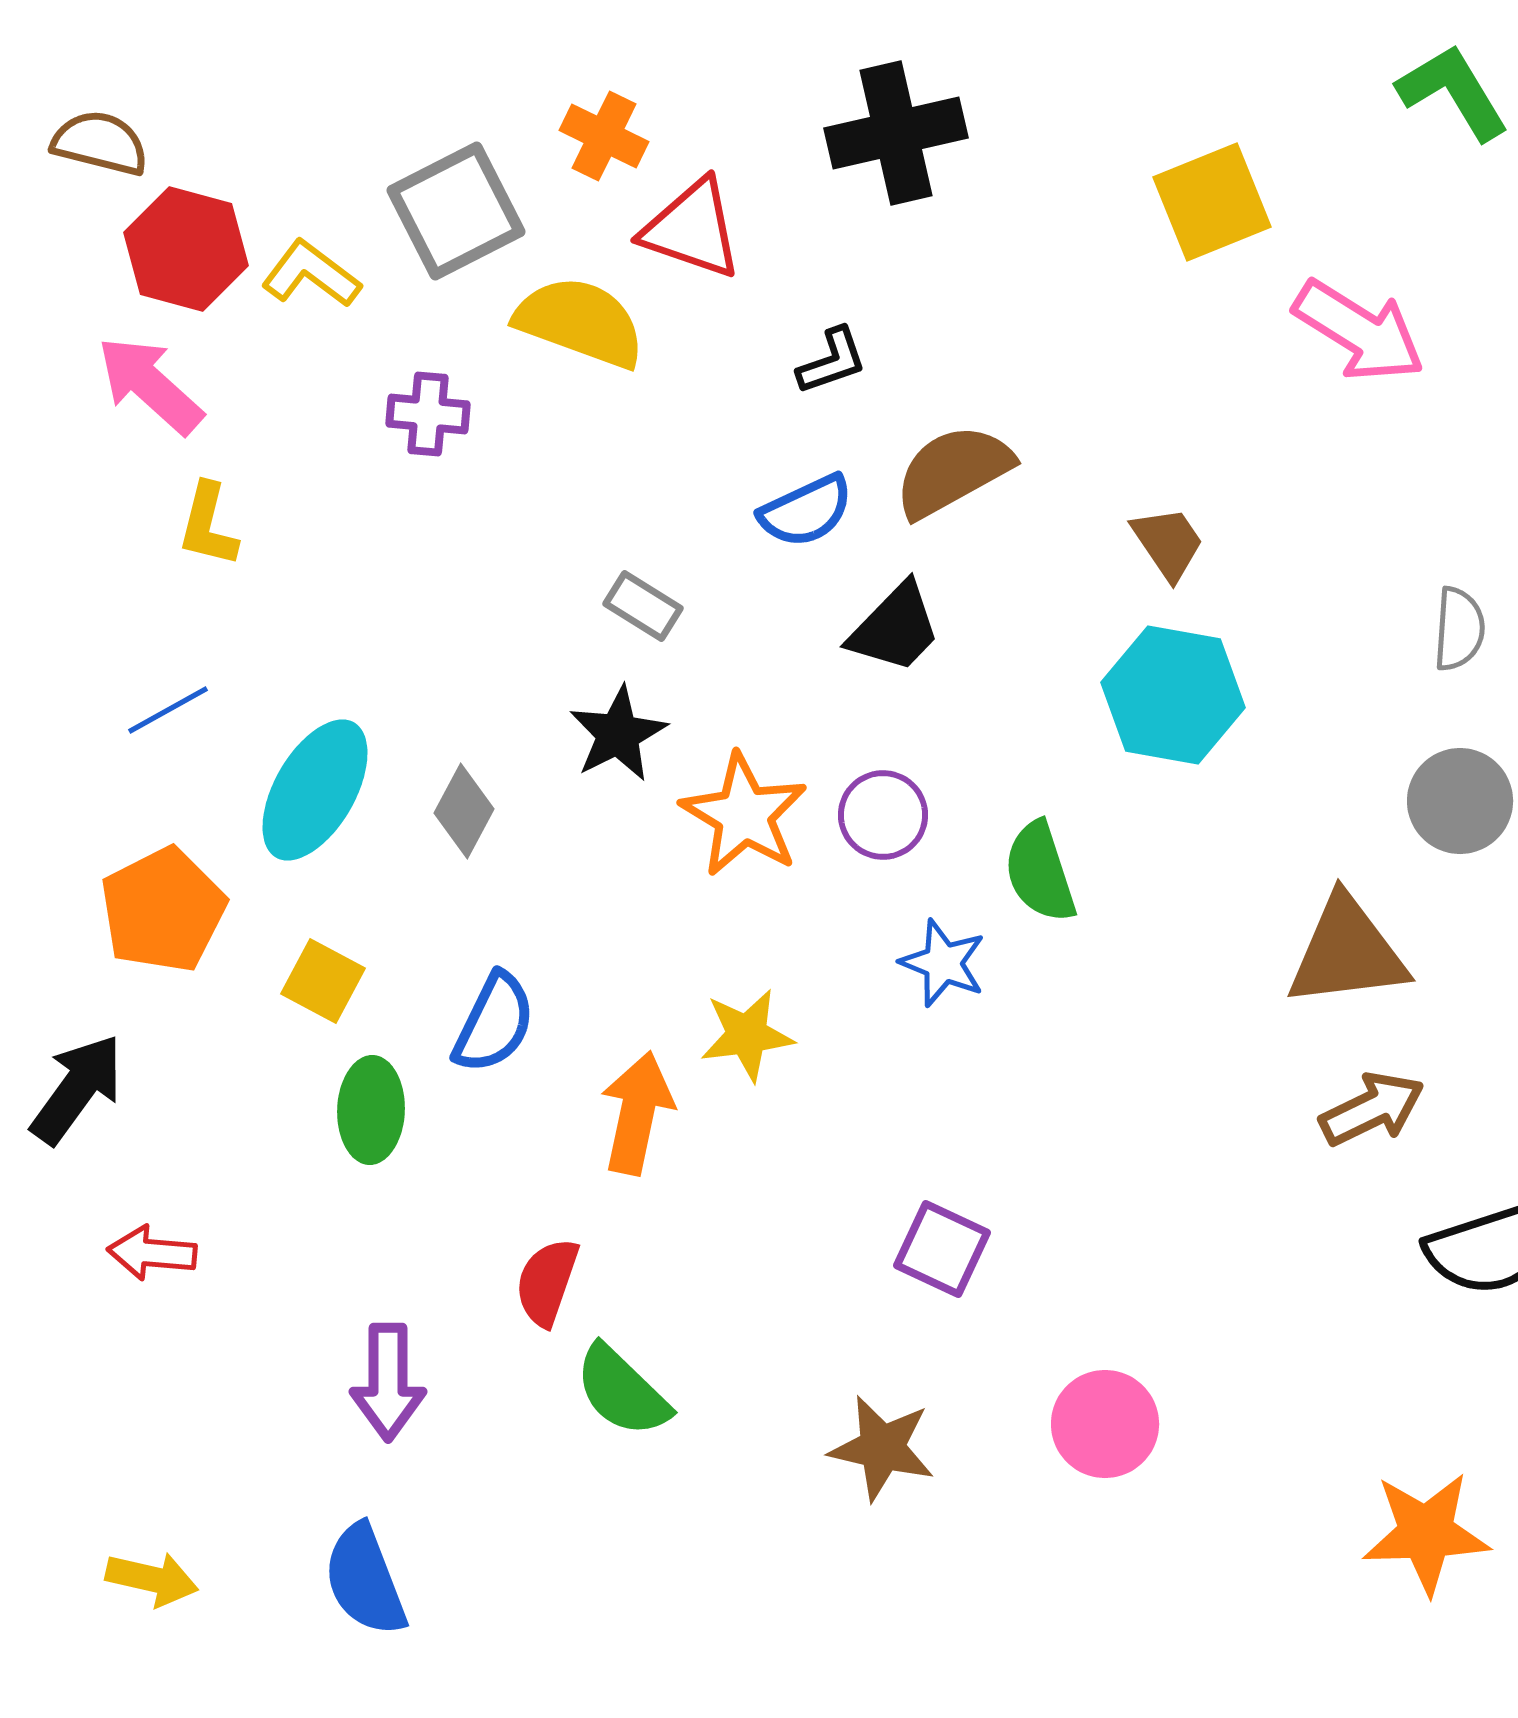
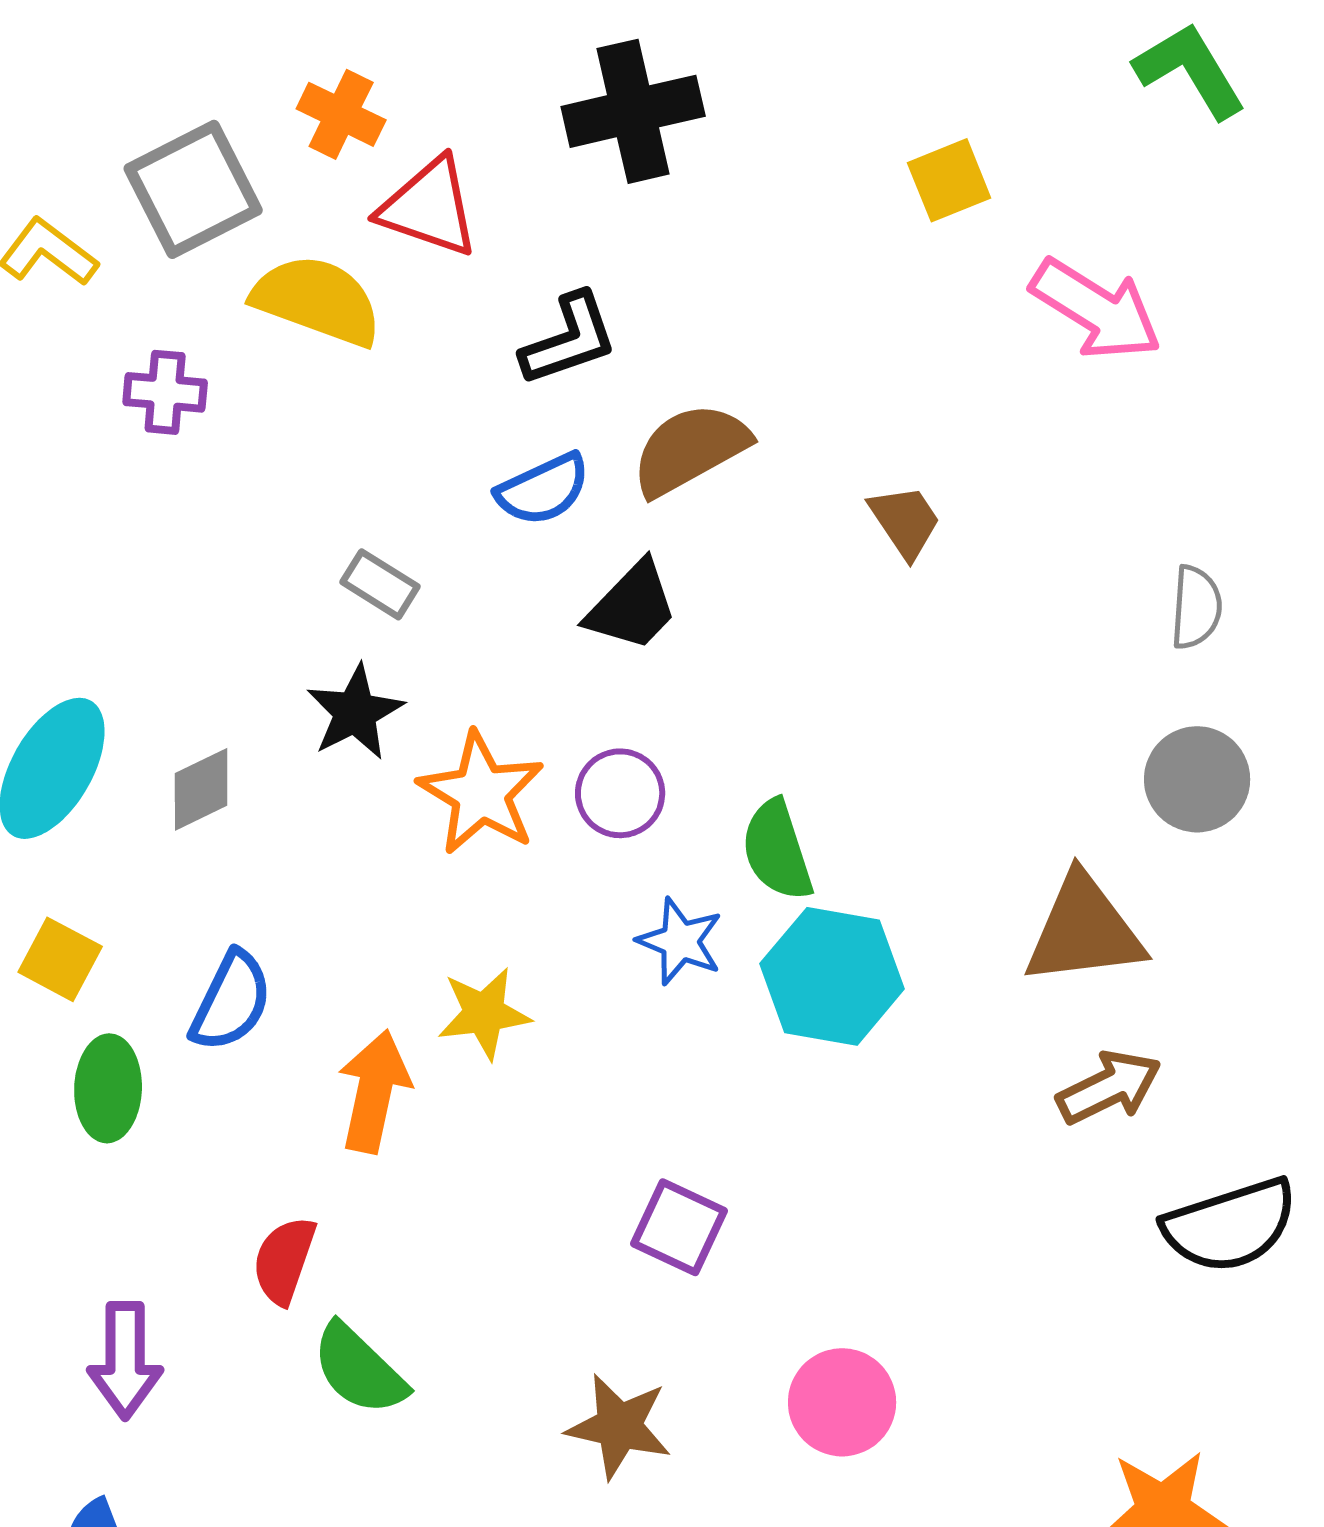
yellow square: (1212, 202) -> (949, 180), size x0.7
black L-shape: (832, 361) -> (569, 339), size x1.4
cyan hexagon: (1173, 695) -> (832, 976), moved
gray diamond: (464, 811) -> (201, 789), turned 36

